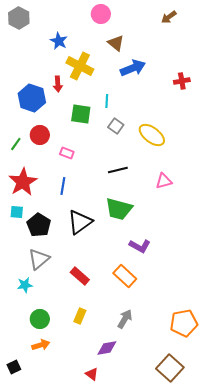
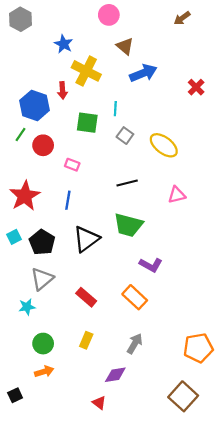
red cross: (182, 81) -> (196, 87), turned -35
green line: (16, 144) -> (20, 135), moved
cyan square: (17, 212) -> (14, 237), moved, turned -32

